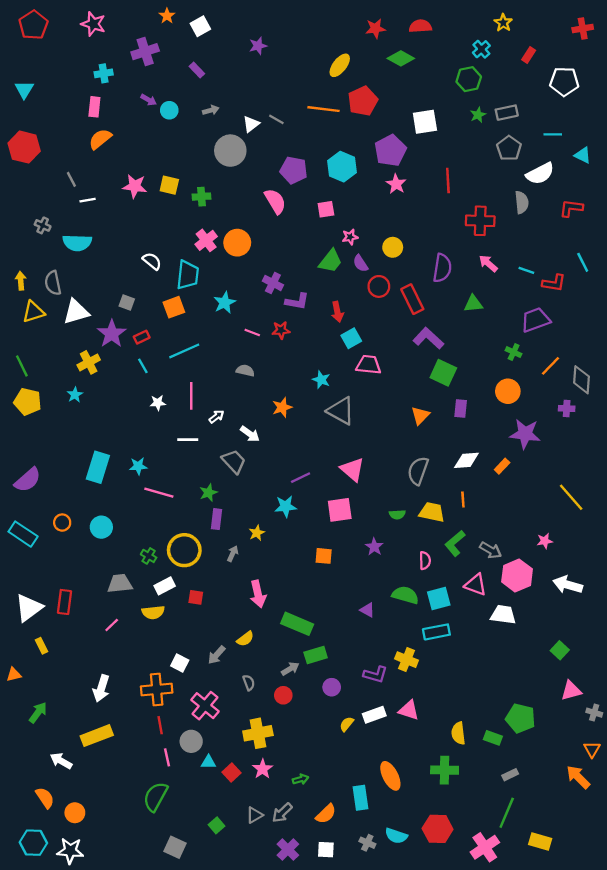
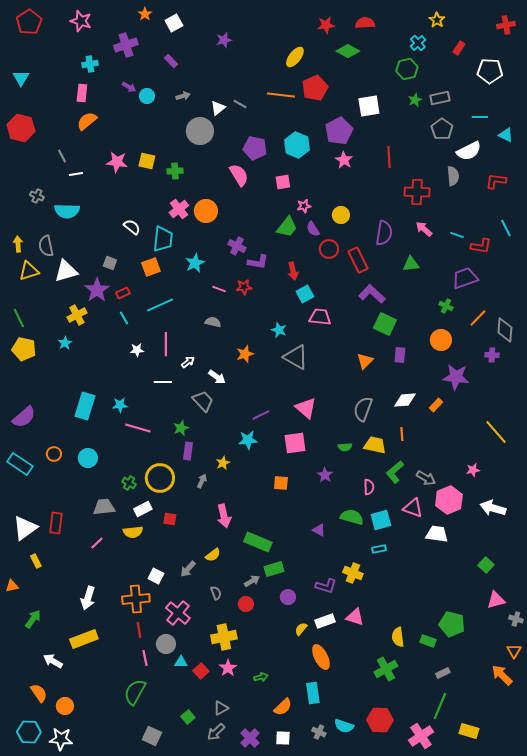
cyan rectangle: (436, 632) -> (379, 549), size x0.6
green cross: (445, 770) -> (386, 669), turned -30
orange ellipse: (390, 776) -> (321, 657), moved
gray arrow: (282, 813) -> (216, 732), moved

